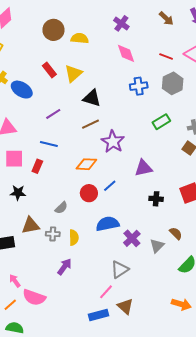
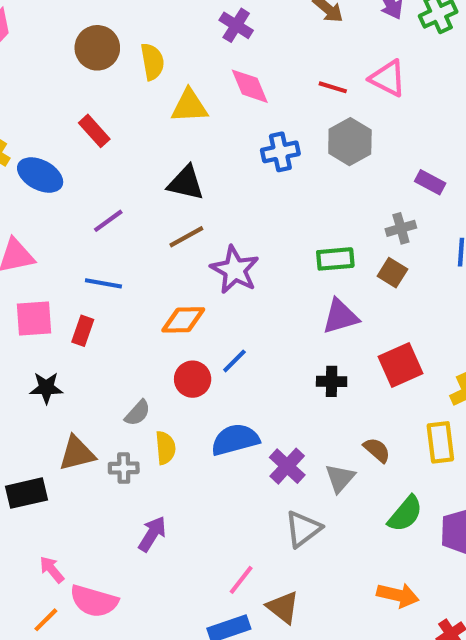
yellow semicircle: (80, 38) -> (152, 62), turned 78
yellow triangle: (73, 73) -> (189, 106), moved, turned 42
green rectangle: (161, 122) -> (335, 259), moved, turned 30
purple triangle: (143, 168) -> (340, 316), moved
yellow semicircle: (74, 238) -> (165, 448), moved
gray triangle: (120, 270) -> (303, 529), moved

